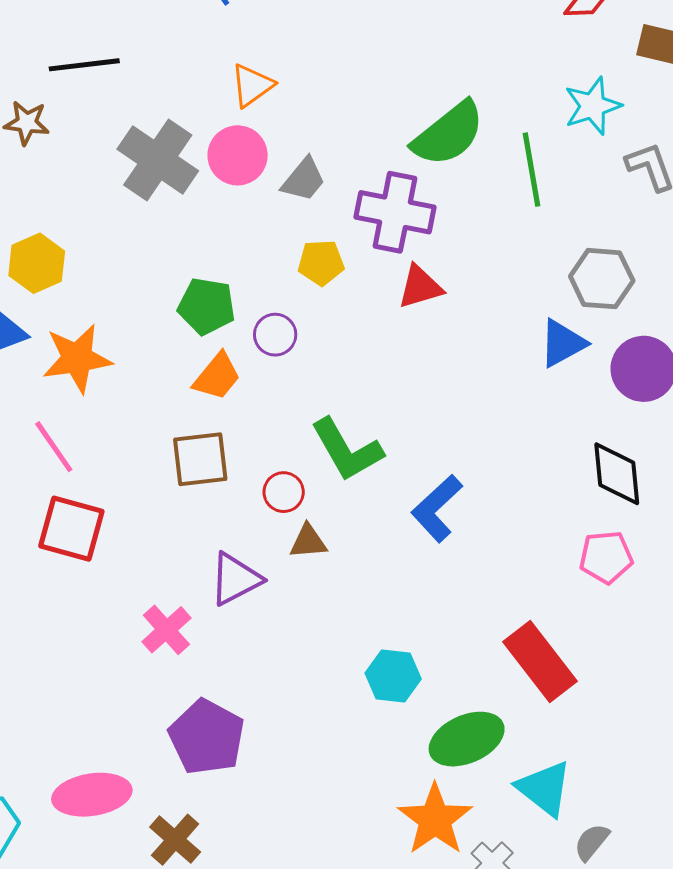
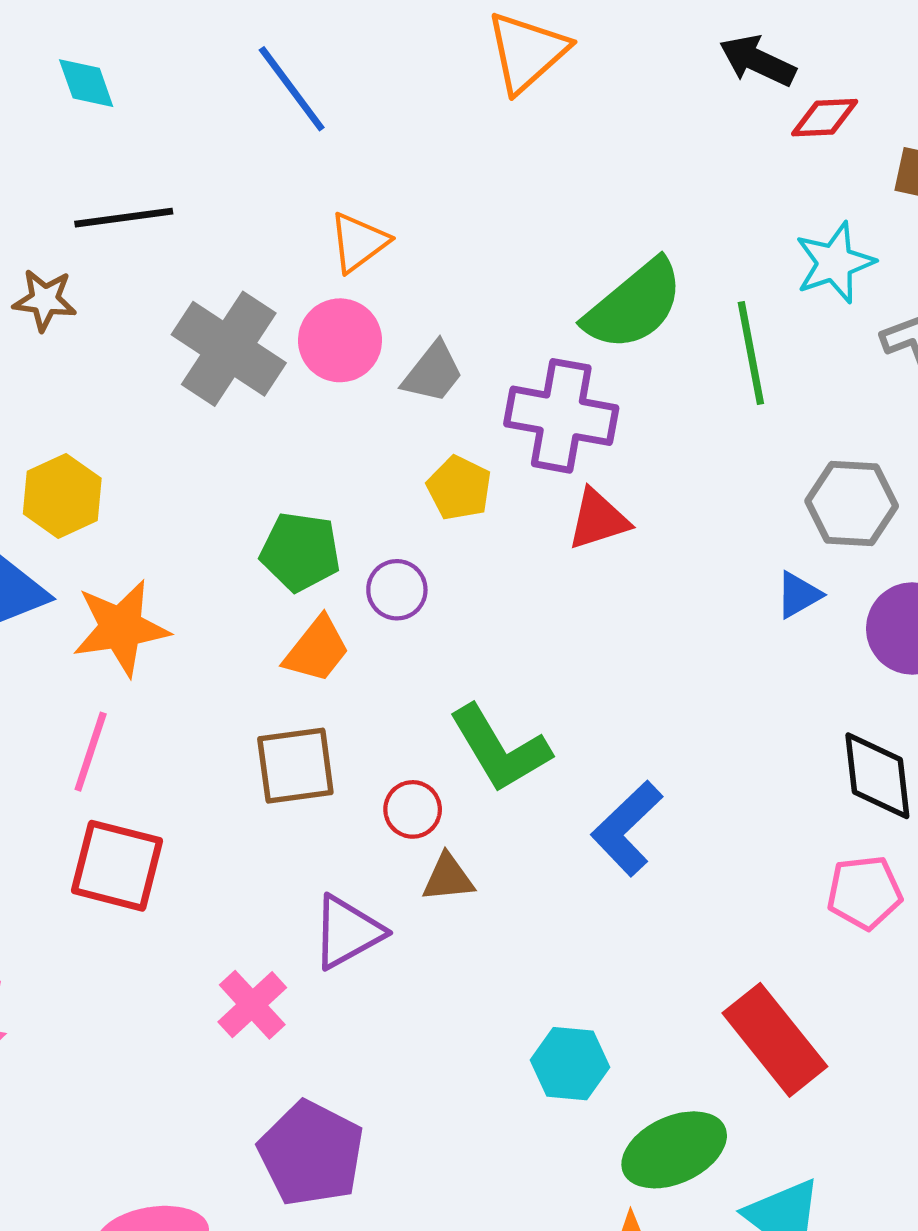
yellow pentagon: (321, 263) -> (459, 488), turned 30
blue triangle: (563, 343) -> (799, 595), size x0.7
pink line: (54, 447) -> (91, 752), turned 54

